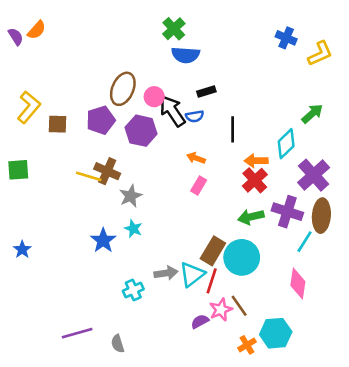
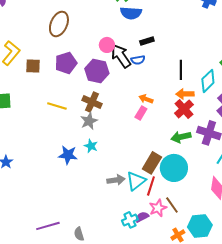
brown ellipse: (123, 89) -> (59, 24), moved
black line: (233, 129) -> (181, 70), moved
orange arrow: (196, 158) -> (146, 99), moved
brown cross: (107, 171) -> (92, 102), moved
blue star: (103, 240) -> (68, 155), turned -30
cyan cross: (133, 290) -> (130, 220), moved

